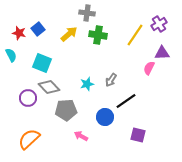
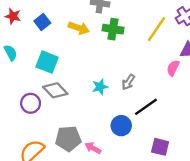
red star: (19, 33) -> (13, 16), moved
yellow arrow: (69, 34) -> (79, 28), turned 60
gray pentagon: (66, 110) -> (68, 139), moved

